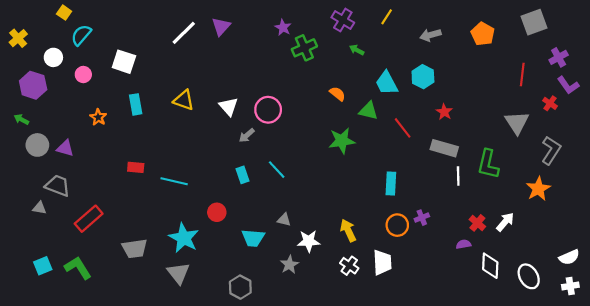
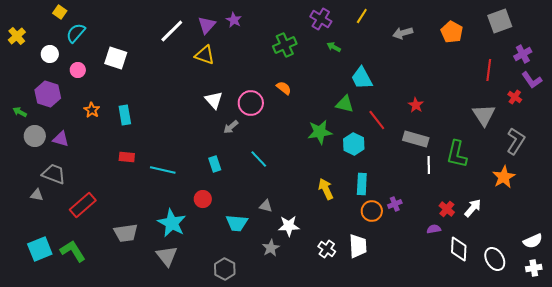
purple star: (283, 28) -> (234, 20), moved
cyan hexagon: (423, 77) -> (354, 144), moved
purple hexagon: (33, 85) -> (48, 94), moved
orange semicircle: (337, 94) -> (284, 88), moved
yellow triangle: (184, 100) -> (205, 55), moved
cyan rectangle: (136, 104) -> (125, 115), moved
cyan rectangle: (242, 175) -> (215, 164), moved
cyan rectangle: (391, 183) -> (362, 184), moved
yellow arrow: (348, 230) -> (326, 189), moved
cyan square: (43, 266) -> (40, 249), size x1.4

